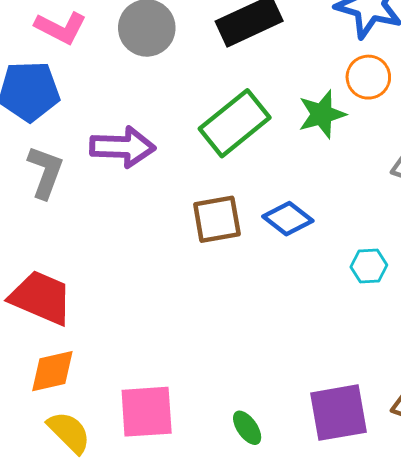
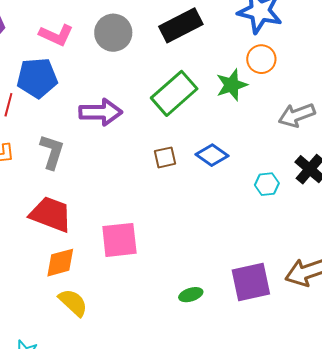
gray L-shape: (45, 172) -> (52, 152), moved
brown square: (217, 219) -> (165, 157), size x0.7
pink square: (147, 412) -> (119, 240), moved
green ellipse: (247, 428) -> (191, 295), turned -70

